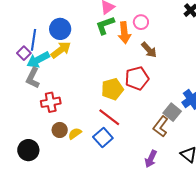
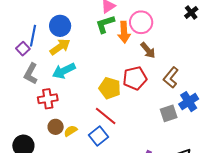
pink circle: (141, 22) -> (141, 22), size x1.5
cyan arrow: (38, 60) -> (64, 71), moved
yellow pentagon: (112, 89) -> (110, 88), turned 30
gray square: (172, 112) -> (169, 113), turned 30
brown L-shape: (161, 126) -> (171, 77), moved

